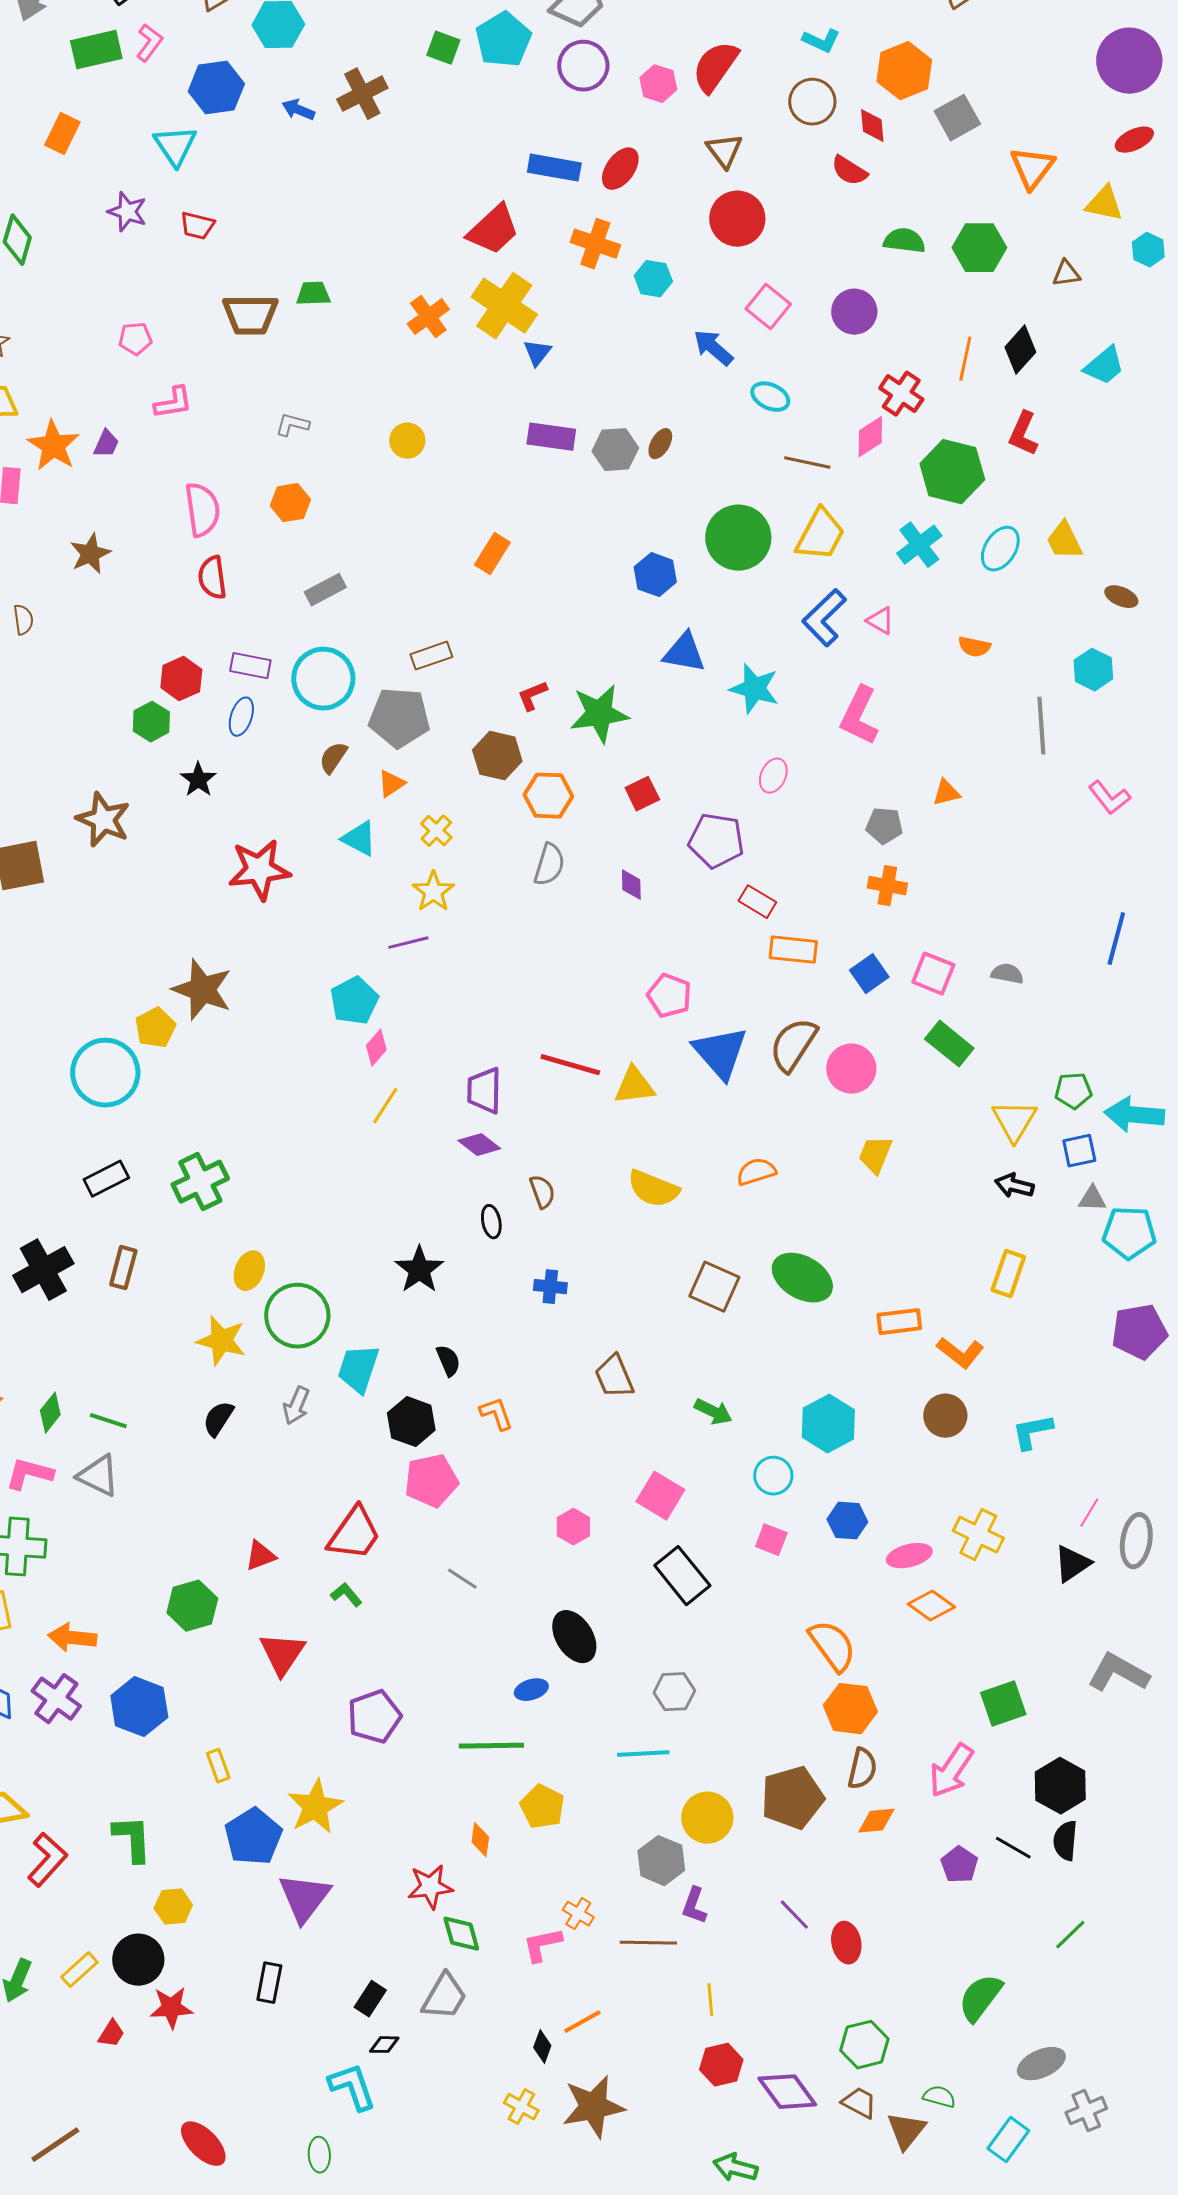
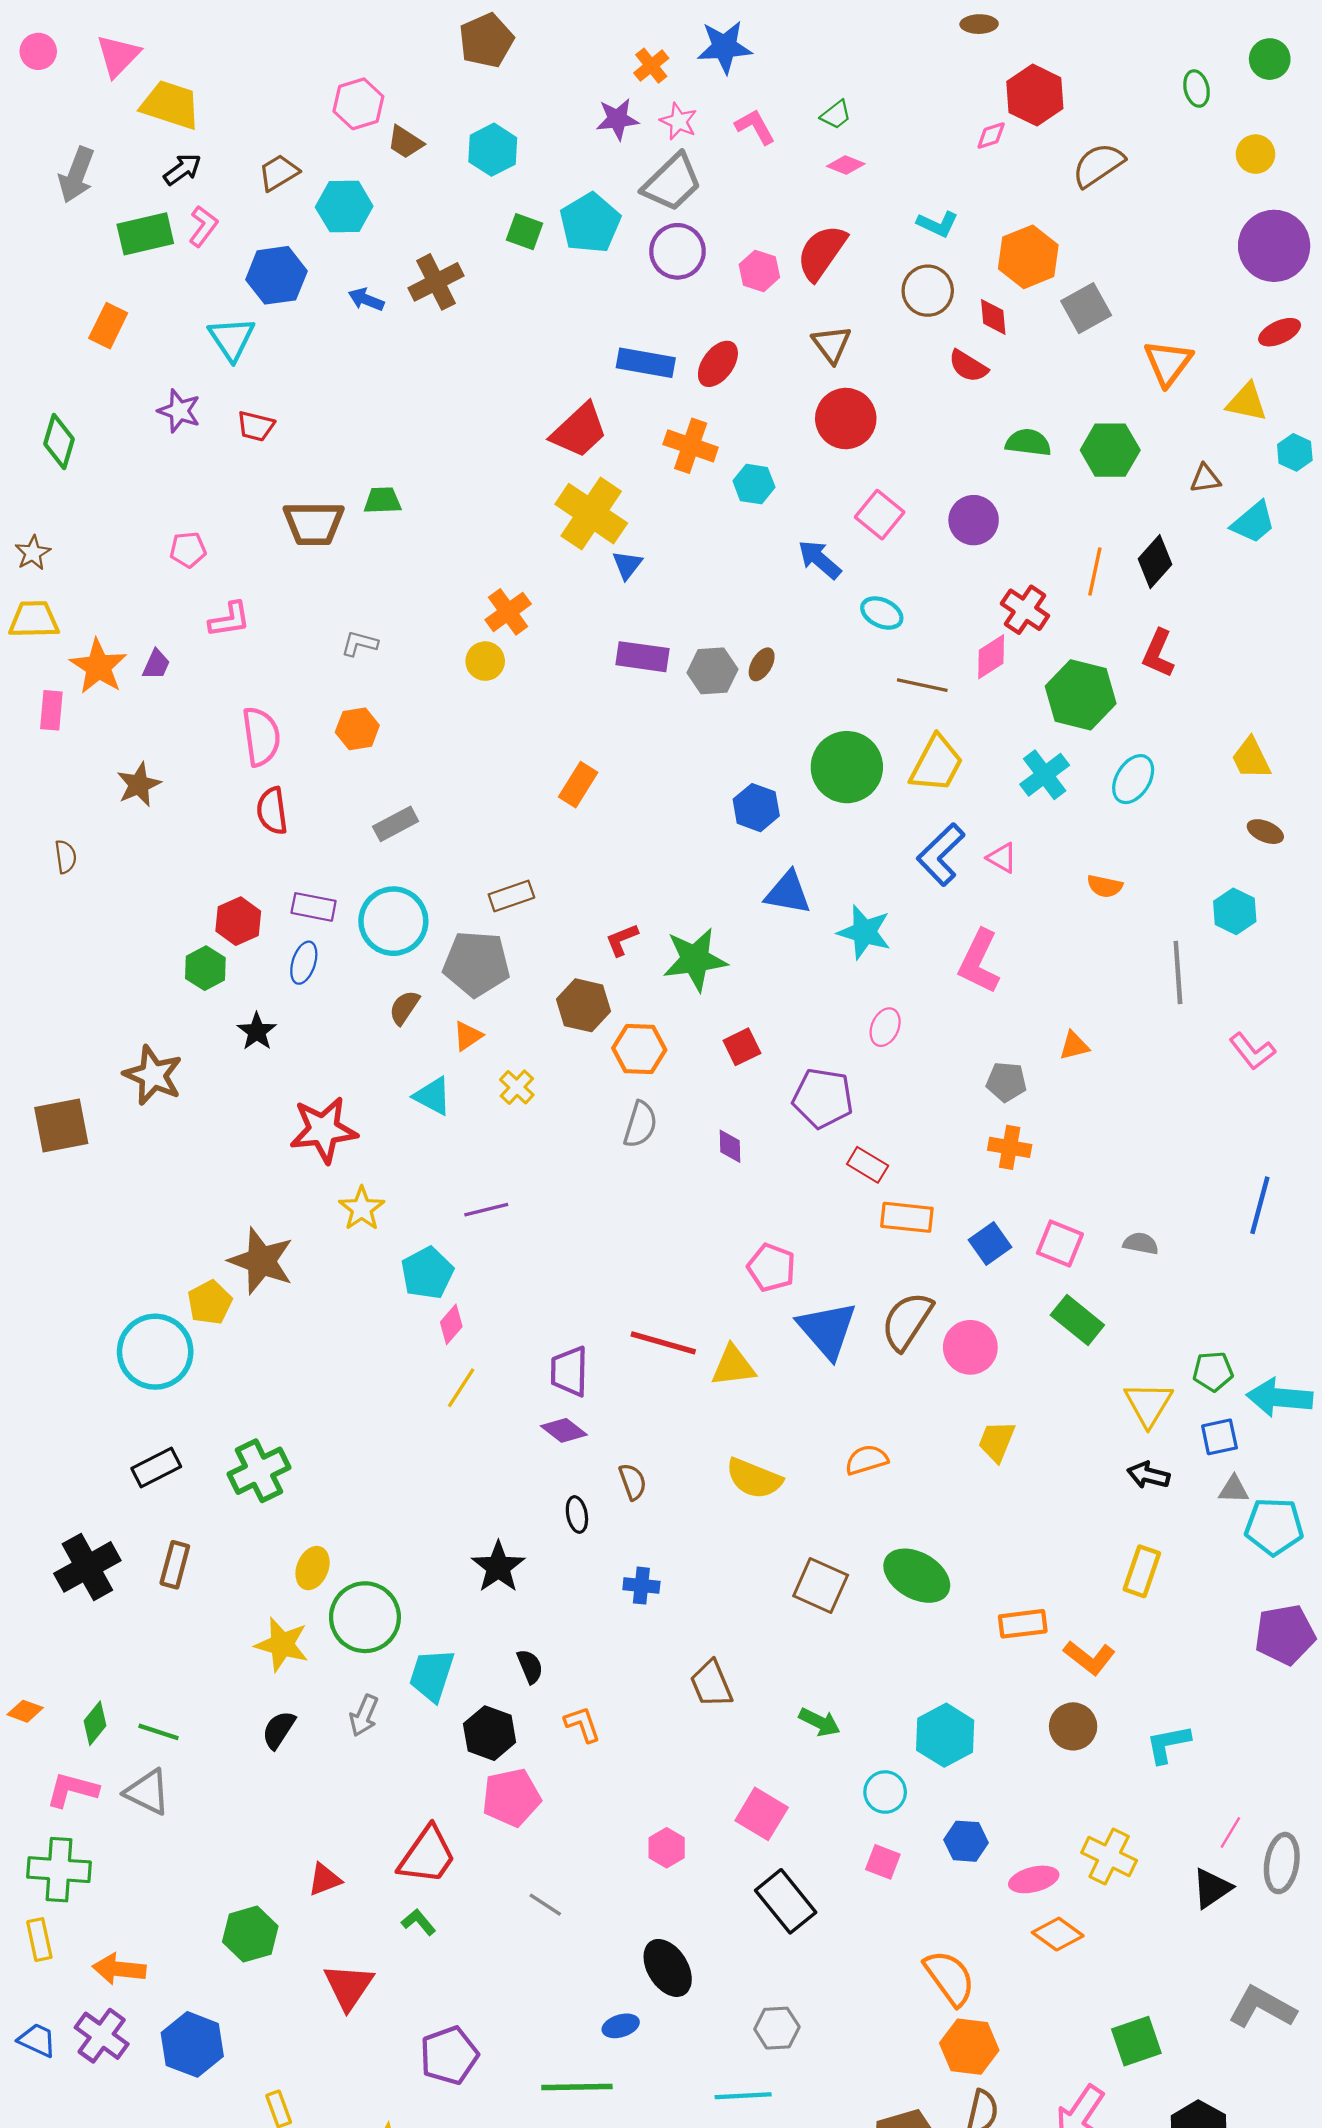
orange cross: (428, 317) -> (508, 612), moved
cyan trapezoid: (1104, 366) -> (1253, 522), moved
yellow trapezoid: (1064, 541) -> (1251, 758), moved
yellow star: (433, 892) -> (362, 1209), moved

